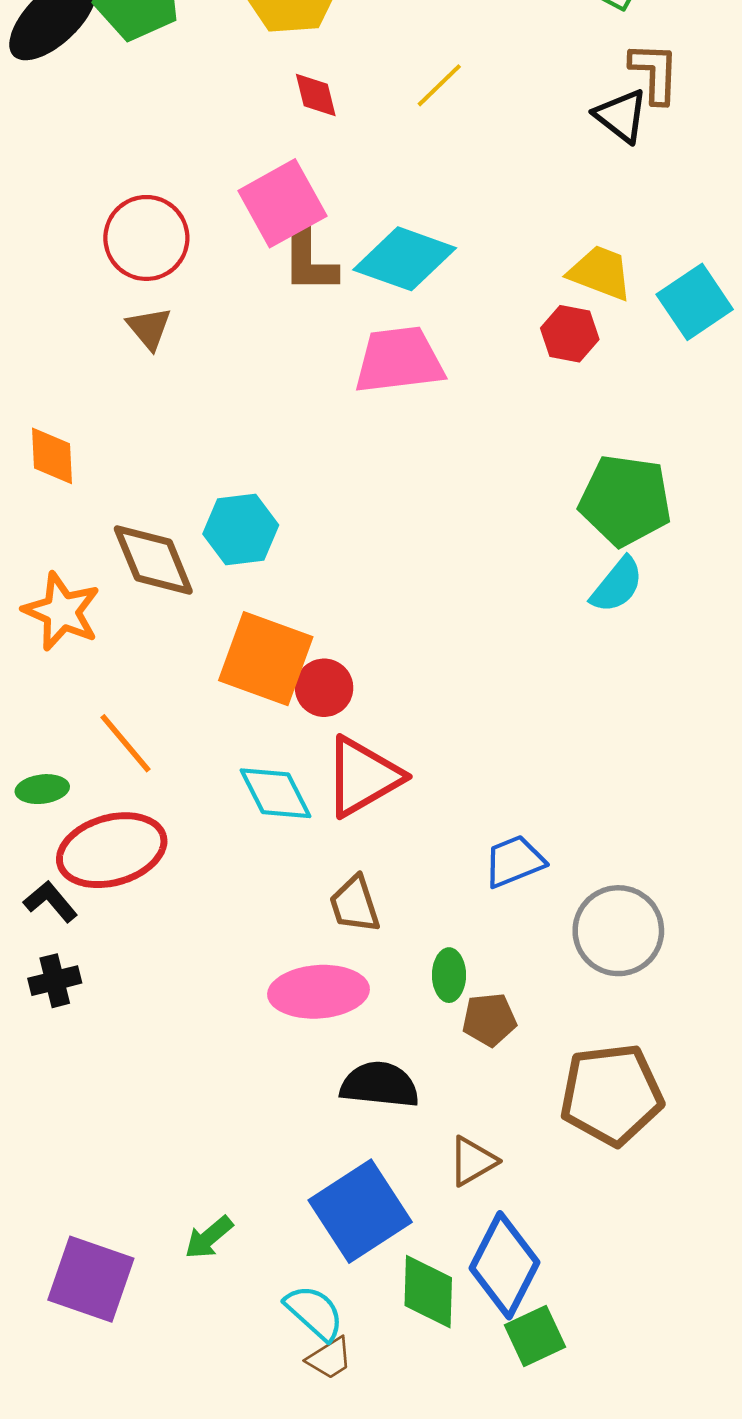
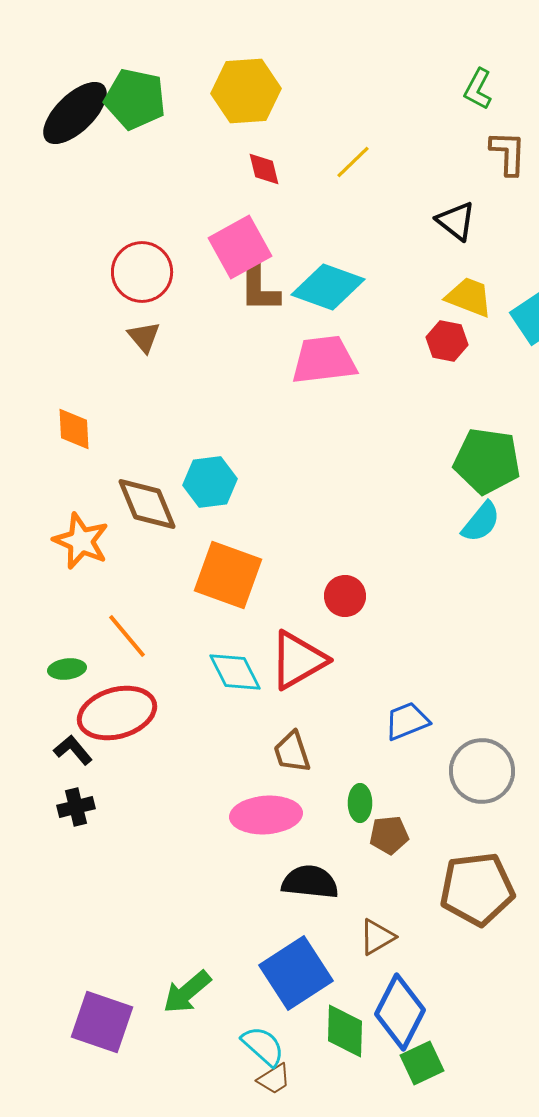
black triangle: (621, 116) -> (456, 221), moved
red circle: (324, 688) -> (345, 596), moved
green arrow: (209, 1237) -> (187, 992), size x1.4

